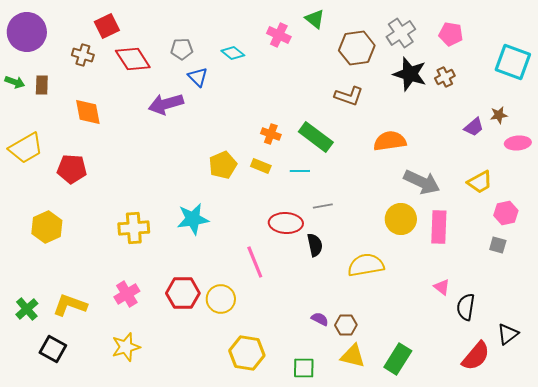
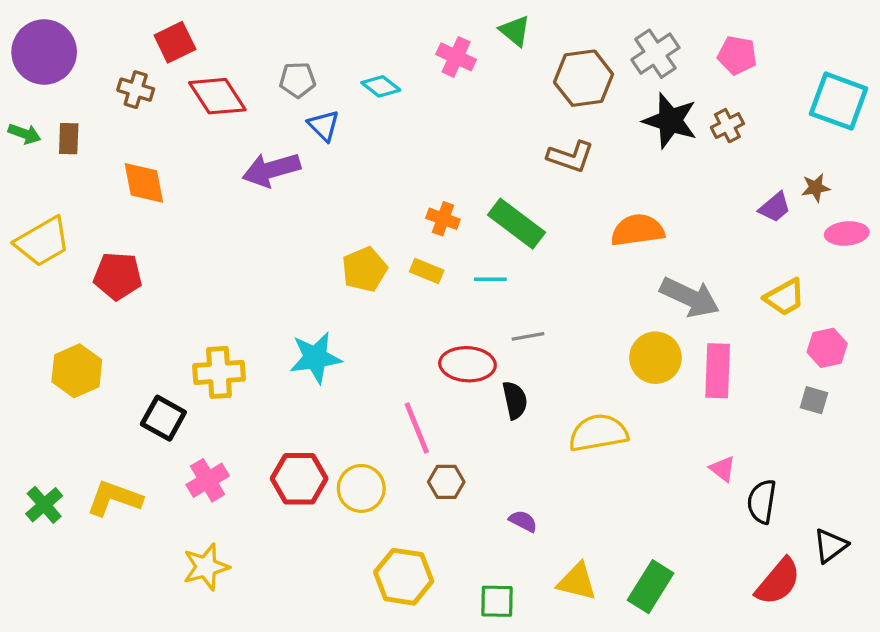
brown hexagon: (346, 325) -> (446, 482), moved
black square: (53, 349) -> (163, 418), moved

